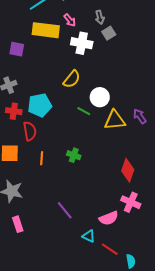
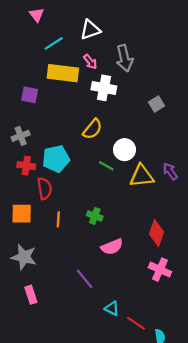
gray arrow: (100, 17) -> (125, 58), size x1.6
gray square: (109, 33) -> (156, 104), moved
pink semicircle: (109, 218) -> (112, 247), moved

